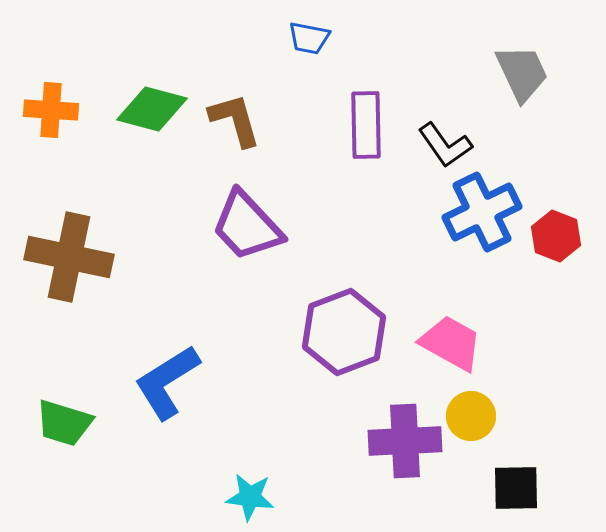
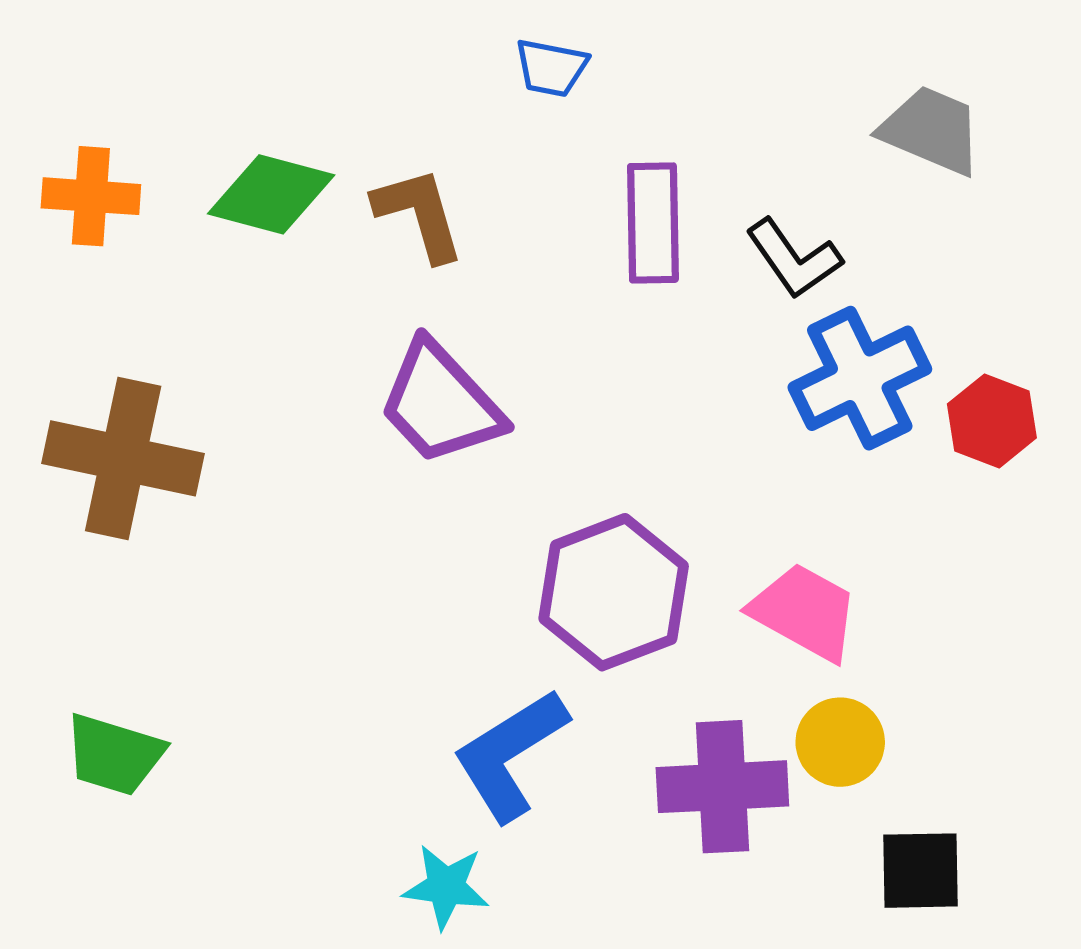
gray trapezoid: (522, 73) -> (931, 130), turned -42
blue L-shape: (167, 382) -> (510, 755), moved

